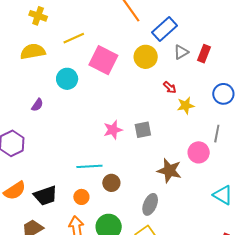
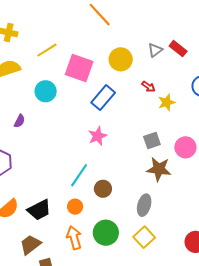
blue rectangle: (164, 29) -> (103, 98), moved
red rectangle: (204, 54) -> (178, 49), turned -66
gray square: (143, 130) -> (152, 140), moved
cyan line: (89, 166) -> (79, 175), turned -45

